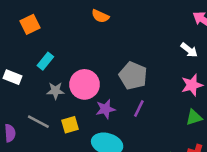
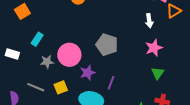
white arrow: (189, 50) -> (149, 21), turned 48
purple line: (139, 109) -> (111, 83), moved
green triangle: (194, 117) -> (158, 73), turned -32

